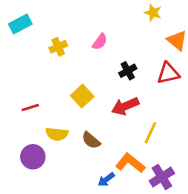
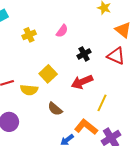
red triangle: (168, 73) -> (116, 56), turned 36
yellow semicircle: (57, 134) -> (29, 90), moved

